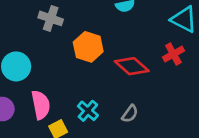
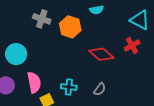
orange hexagon: (88, 47) -> (70, 27), moved
cyan cross: (88, 111) -> (69, 87), turned -35

